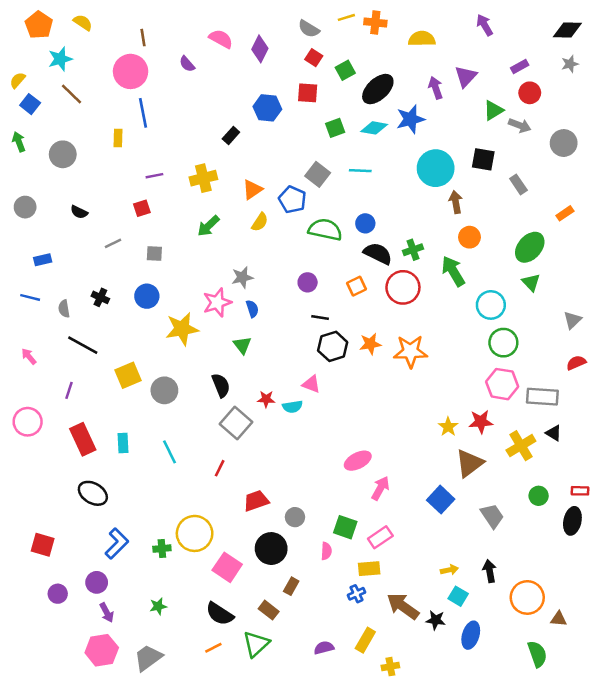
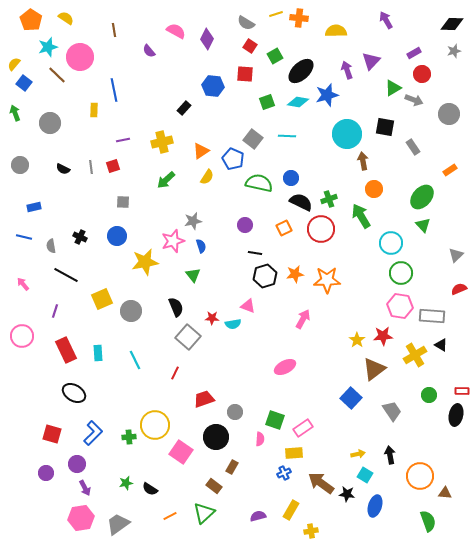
pink circle: (131, 71) -> (80, 57), moved
gray line: (113, 243) -> (91, 167), moved, turned -72
pink arrow: (380, 488) -> (303, 319), moved
red square: (43, 545) -> (52, 434), moved
black semicircle: (220, 614) -> (150, 489), moved, size x0.7

